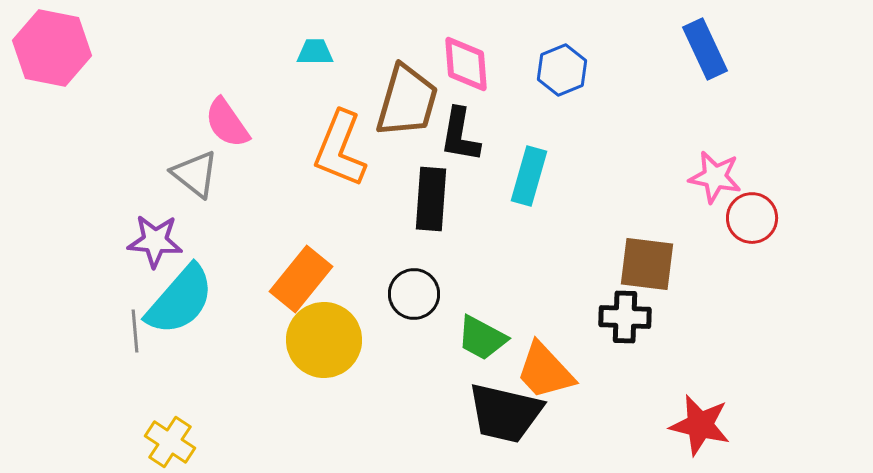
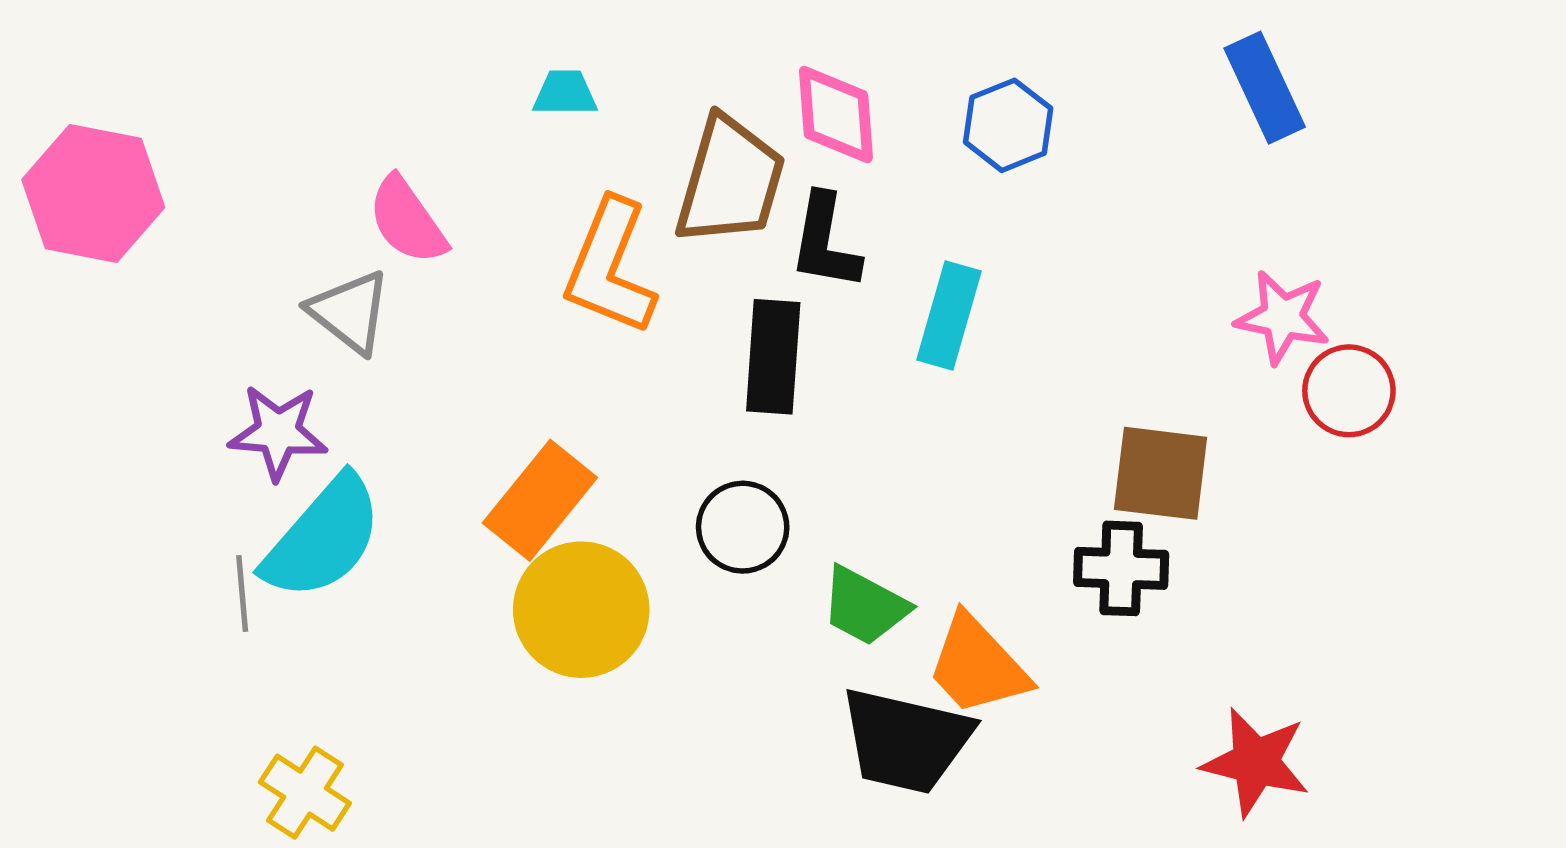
pink hexagon: (52, 48) -> (93, 193), moved

